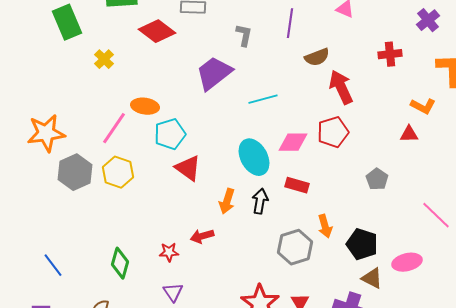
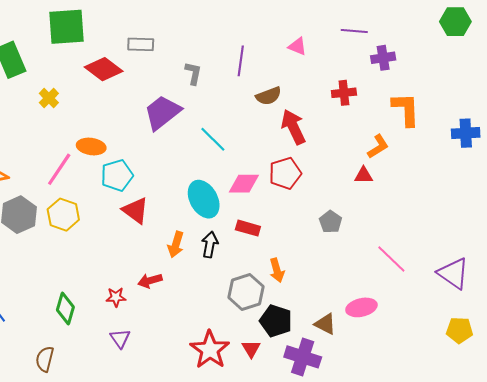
purple cross: (428, 20) -> (383, 58), turned 30
cyan line: (263, 99) -> (213, 139), turned 60
orange L-shape: (423, 106) -> (378, 147), turned -60
black pentagon: (362, 244) -> (276, 321), moved

